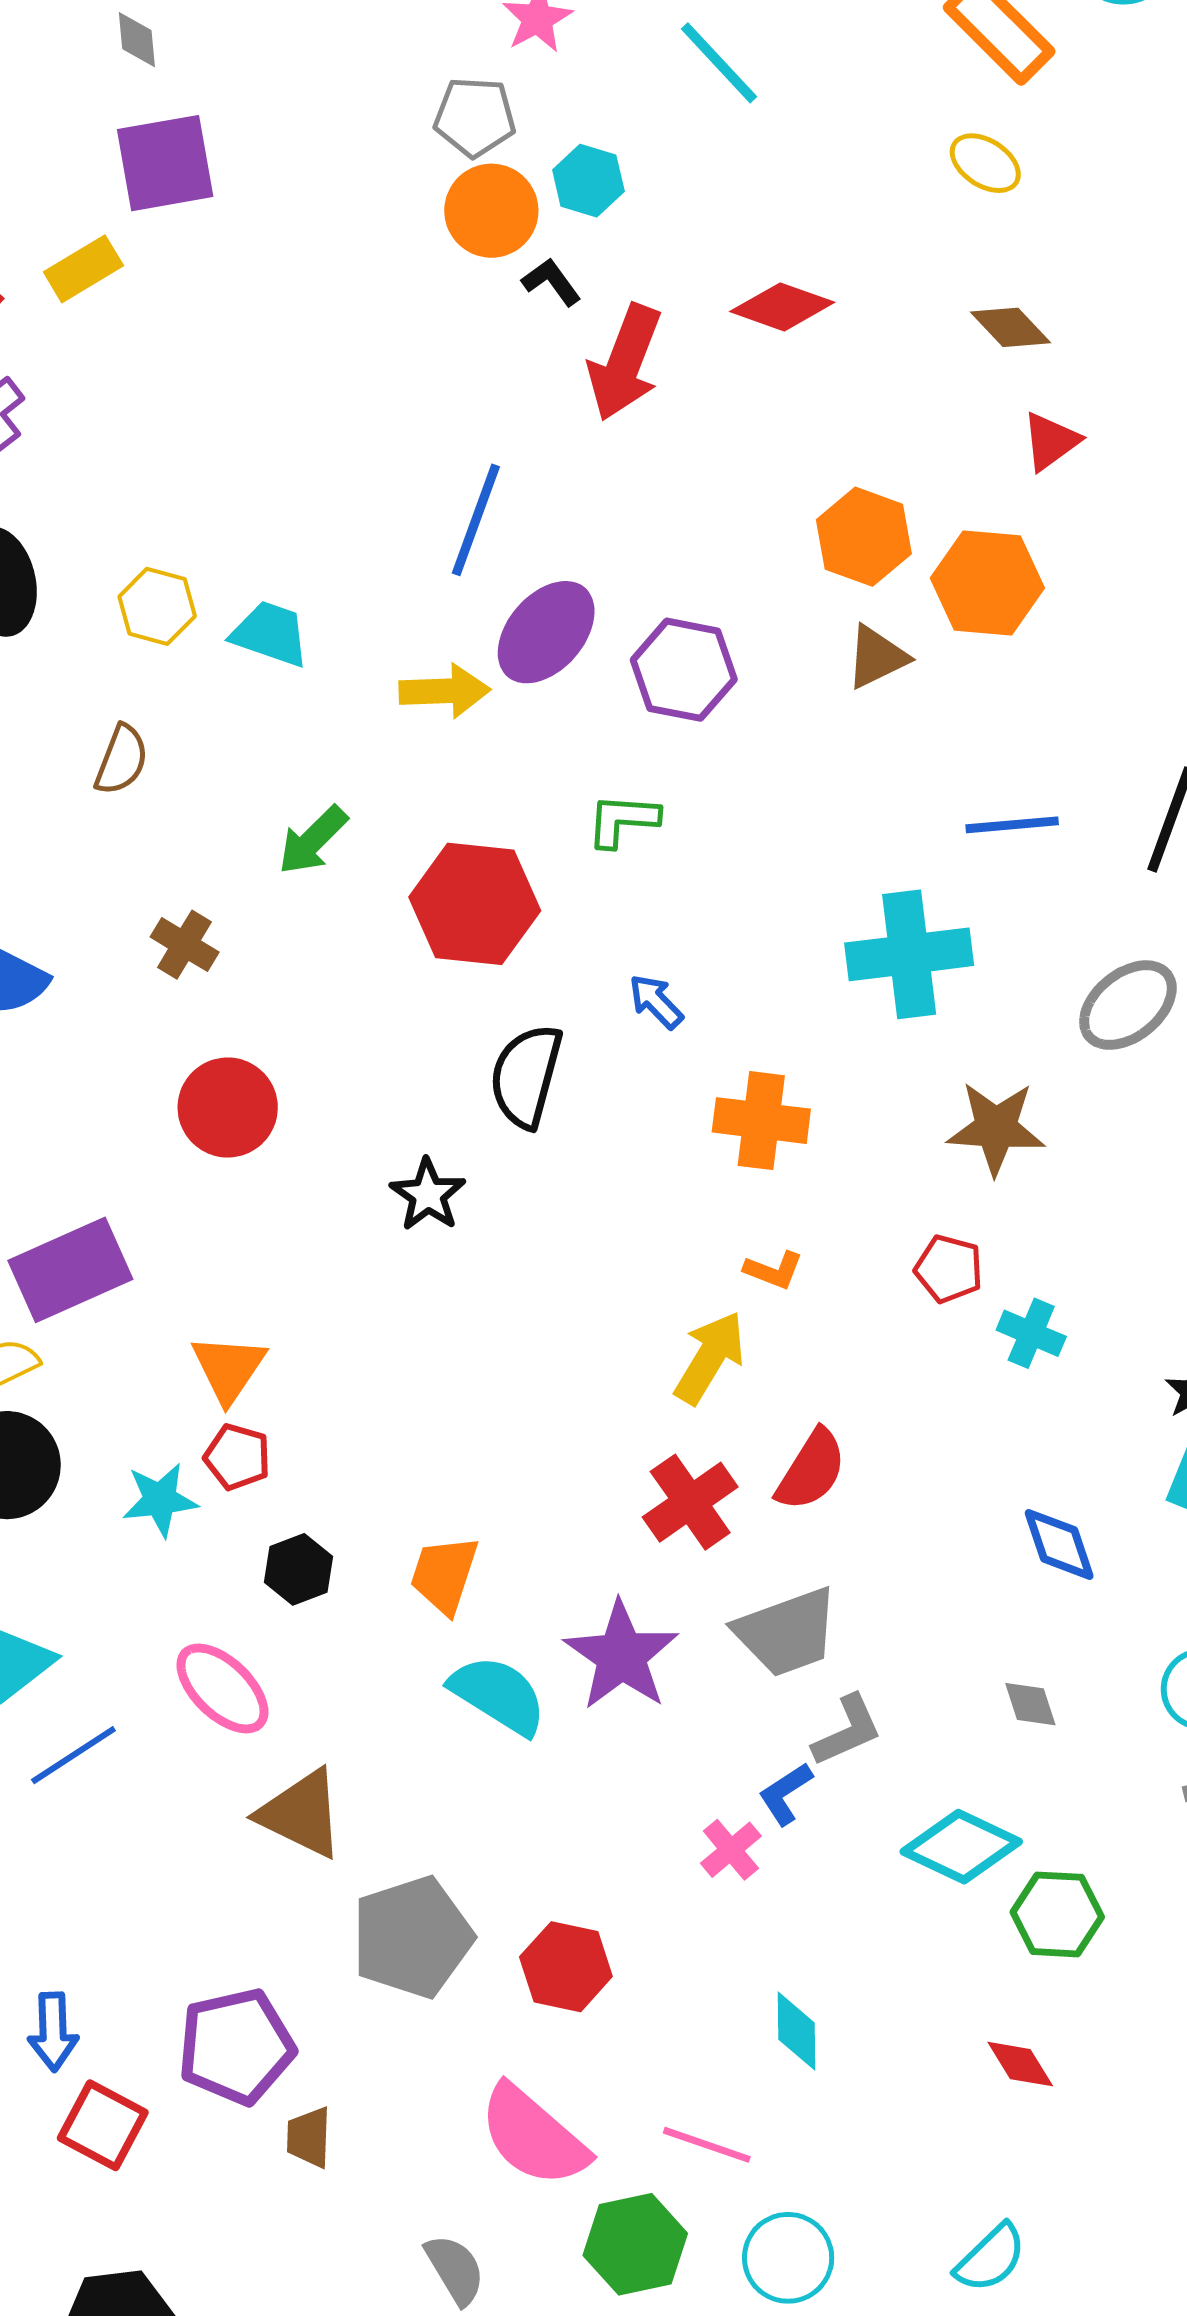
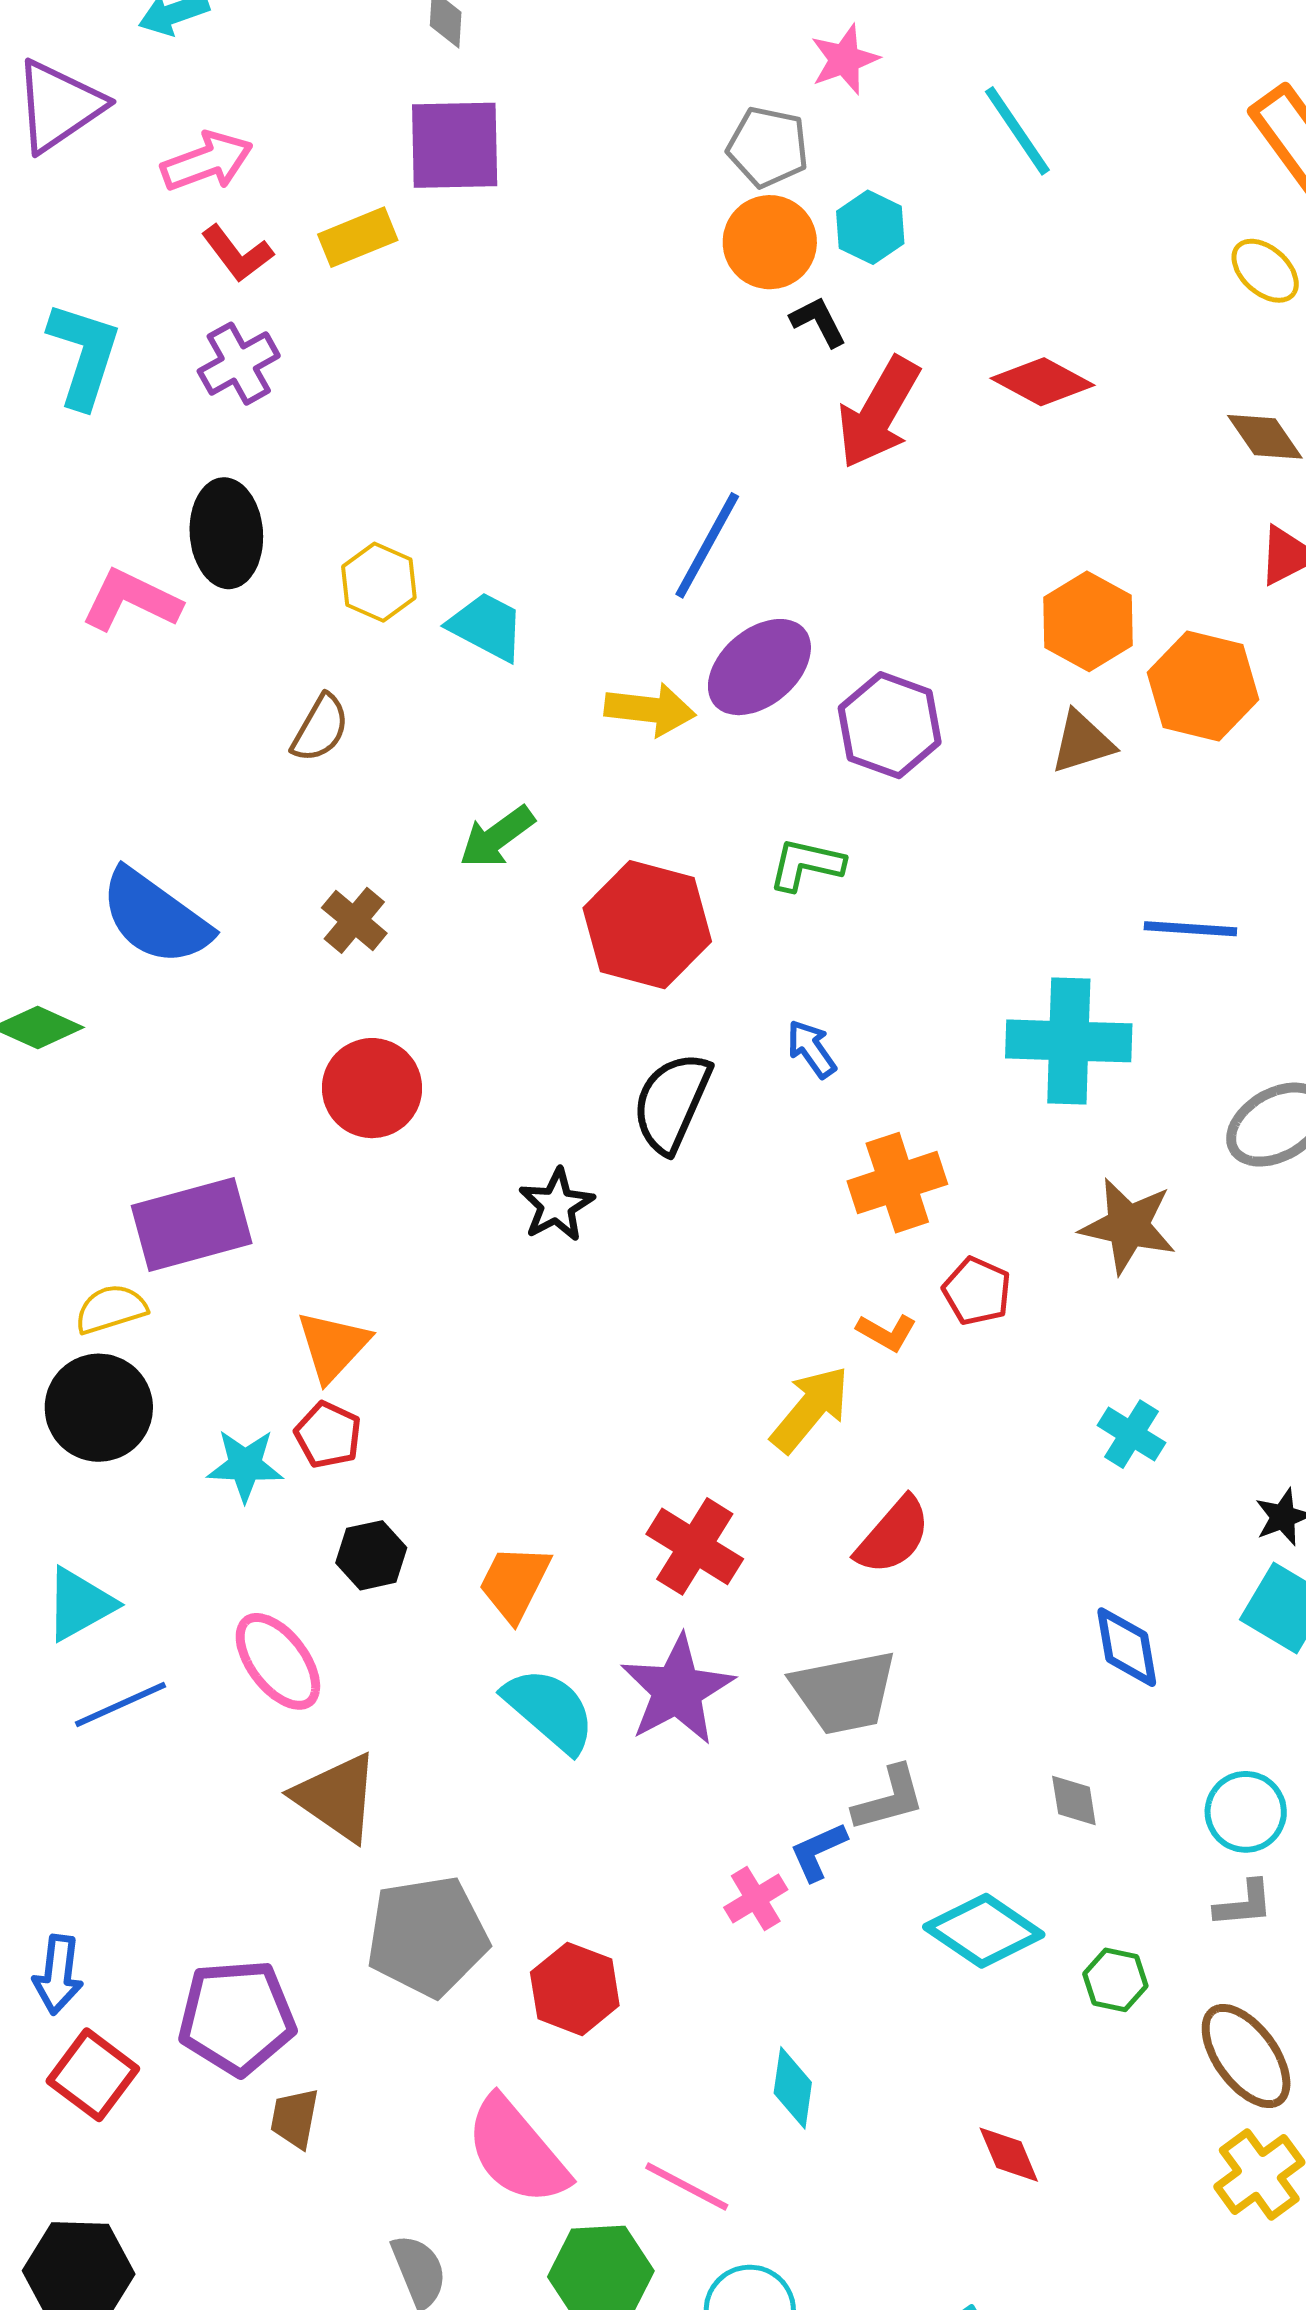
orange cross: (761, 1121) -> (897, 1183), turned -34
red pentagon: (949, 1269) -> (977, 1291), moved
red cross: (690, 1502) -> (695, 1546), moved, turned -32
green hexagon: (1057, 1914) -> (1115, 1980), moved, size x0.7

